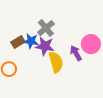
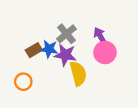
pink circle: (91, 44) -> (105, 52), moved
purple arrow: (76, 53) -> (100, 36), moved

